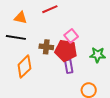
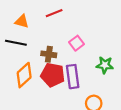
red pentagon: (66, 51) -> (53, 75), moved
purple rectangle: (69, 66) -> (73, 77), size x1.5

